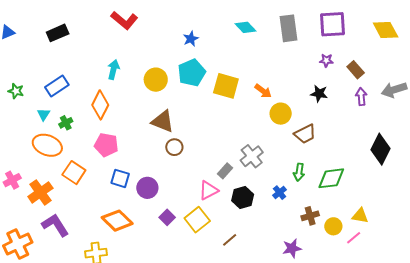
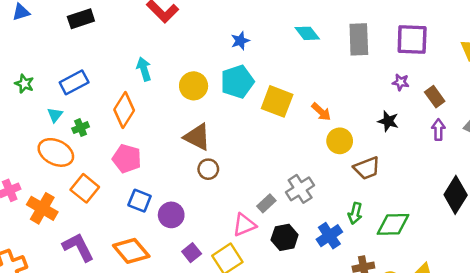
cyan arrow: (113, 70) -> (144, 69), turned -36
orange cross: (40, 192) -> (42, 208), turned -30
blue cross: (280, 193) -> (329, 236), size x1.5
purple L-shape: (55, 225) -> (78, 247), moved

